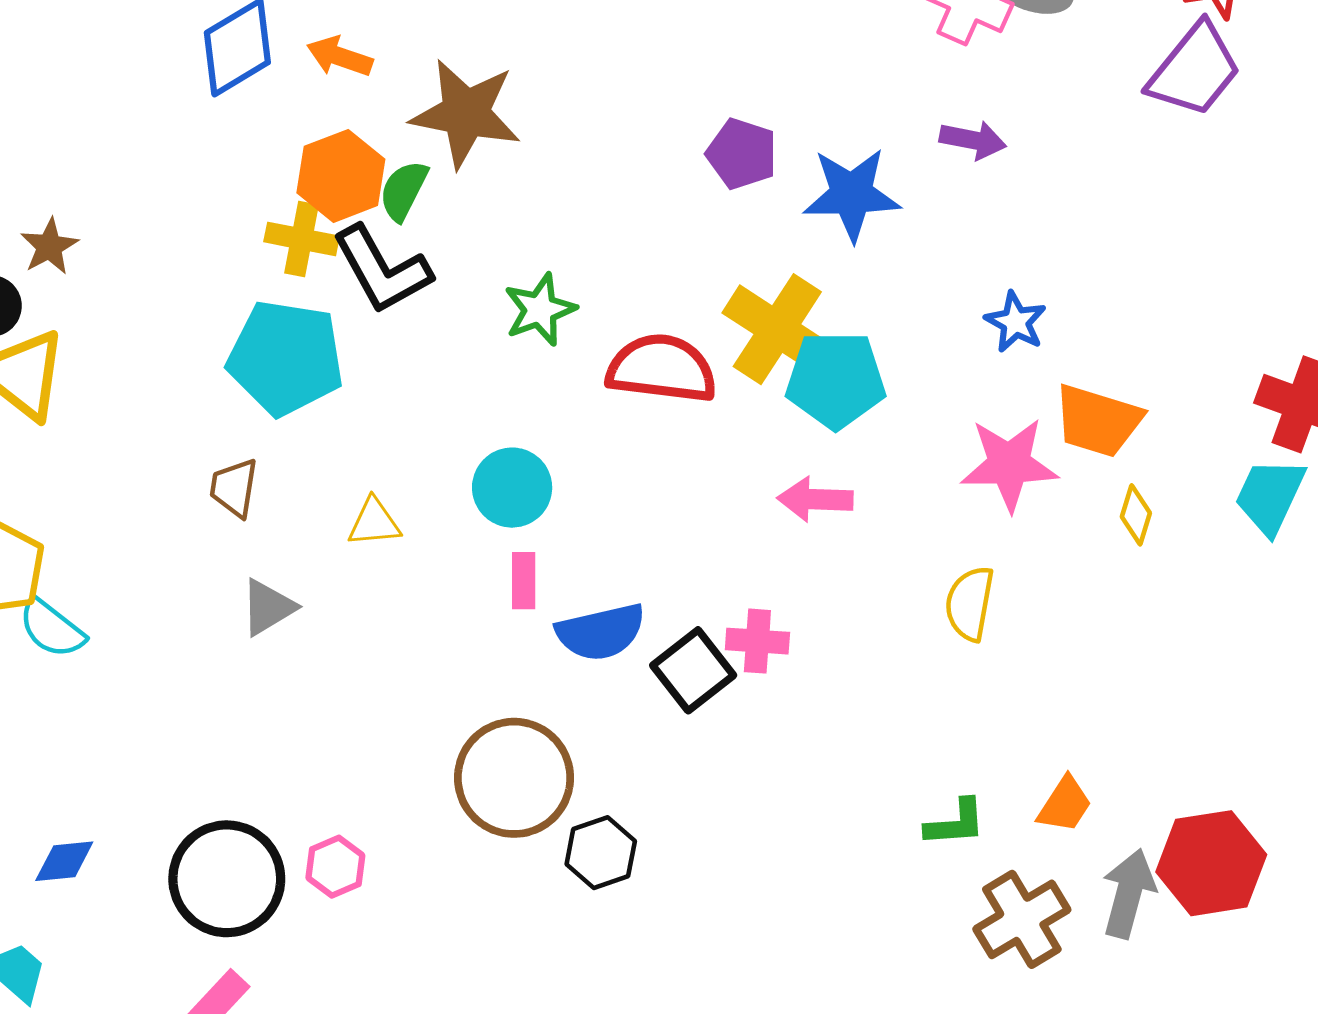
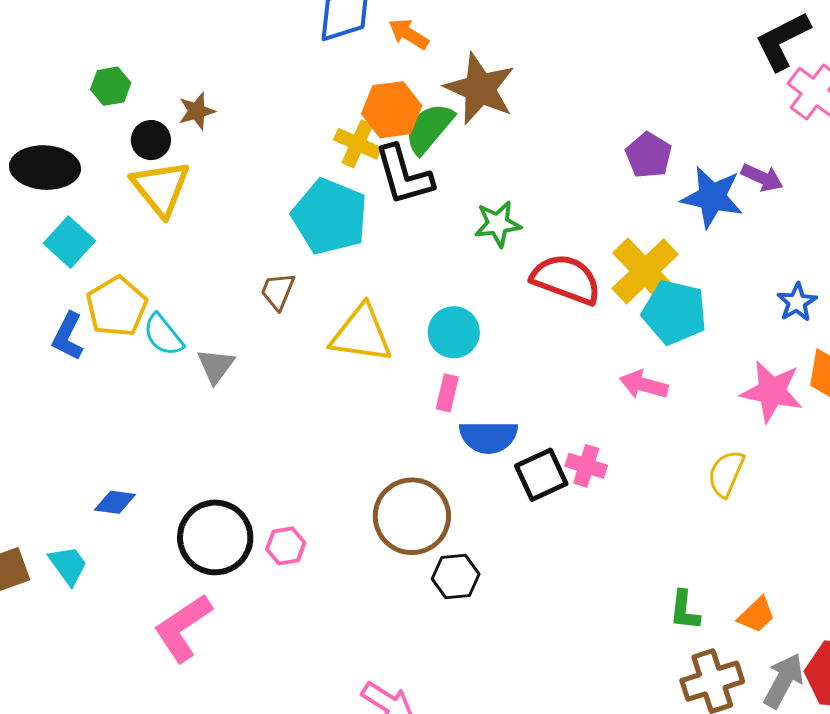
purple arrow: (973, 140) -> (762, 178), moved
green semicircle: (404, 190) -> (429, 128), size x1.4
yellow triangle: (374, 522) -> (361, 334), size x1.8
gray triangle: (268, 607) -> (216, 366), moved, turned -36
cyan semicircle: (52, 628) -> (163, 335), moved
green L-shape: (955, 823) -> (684, 610), turned 87

